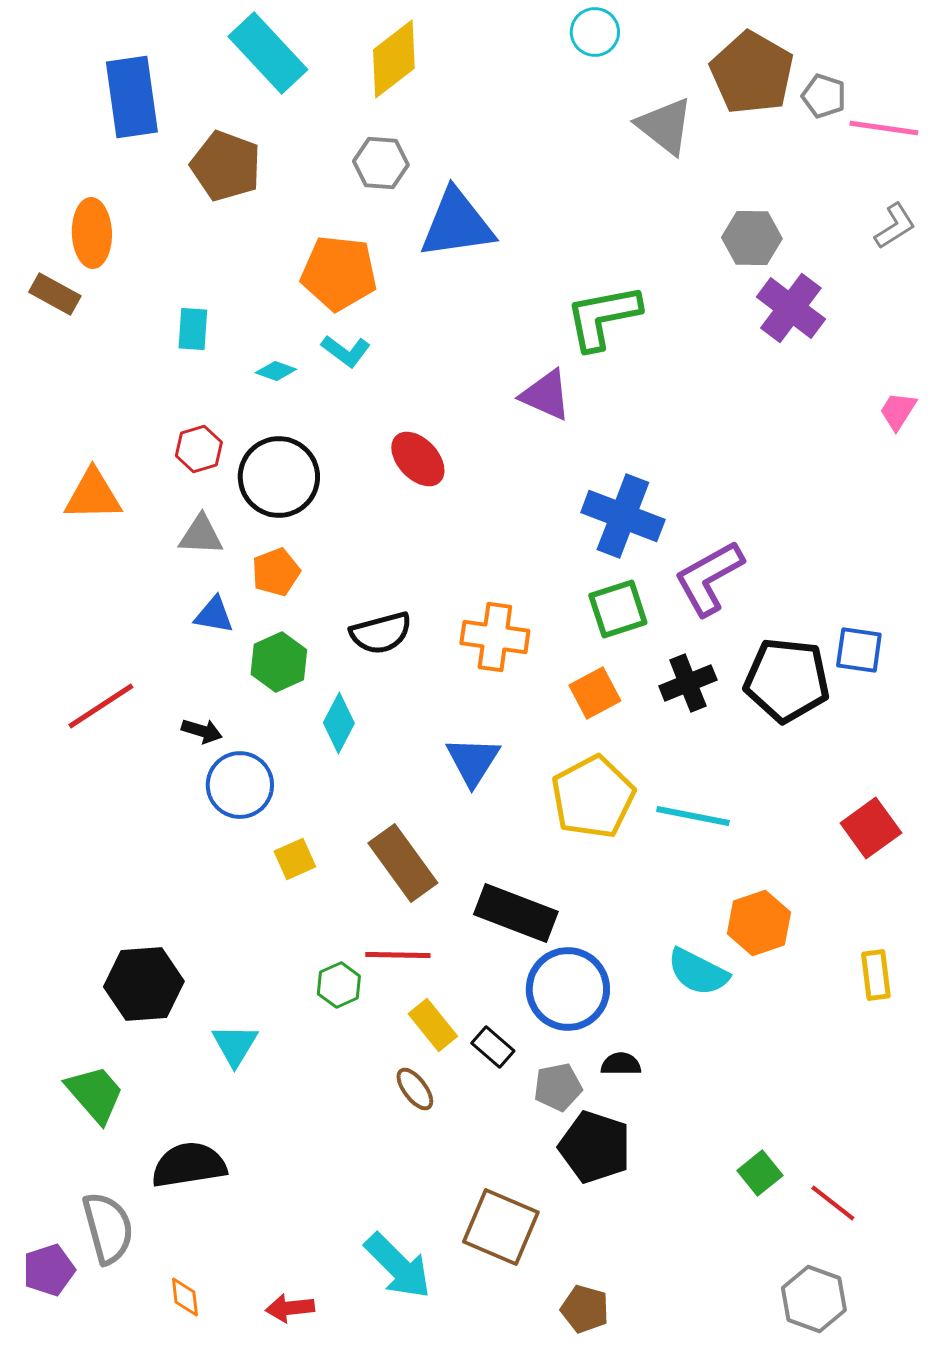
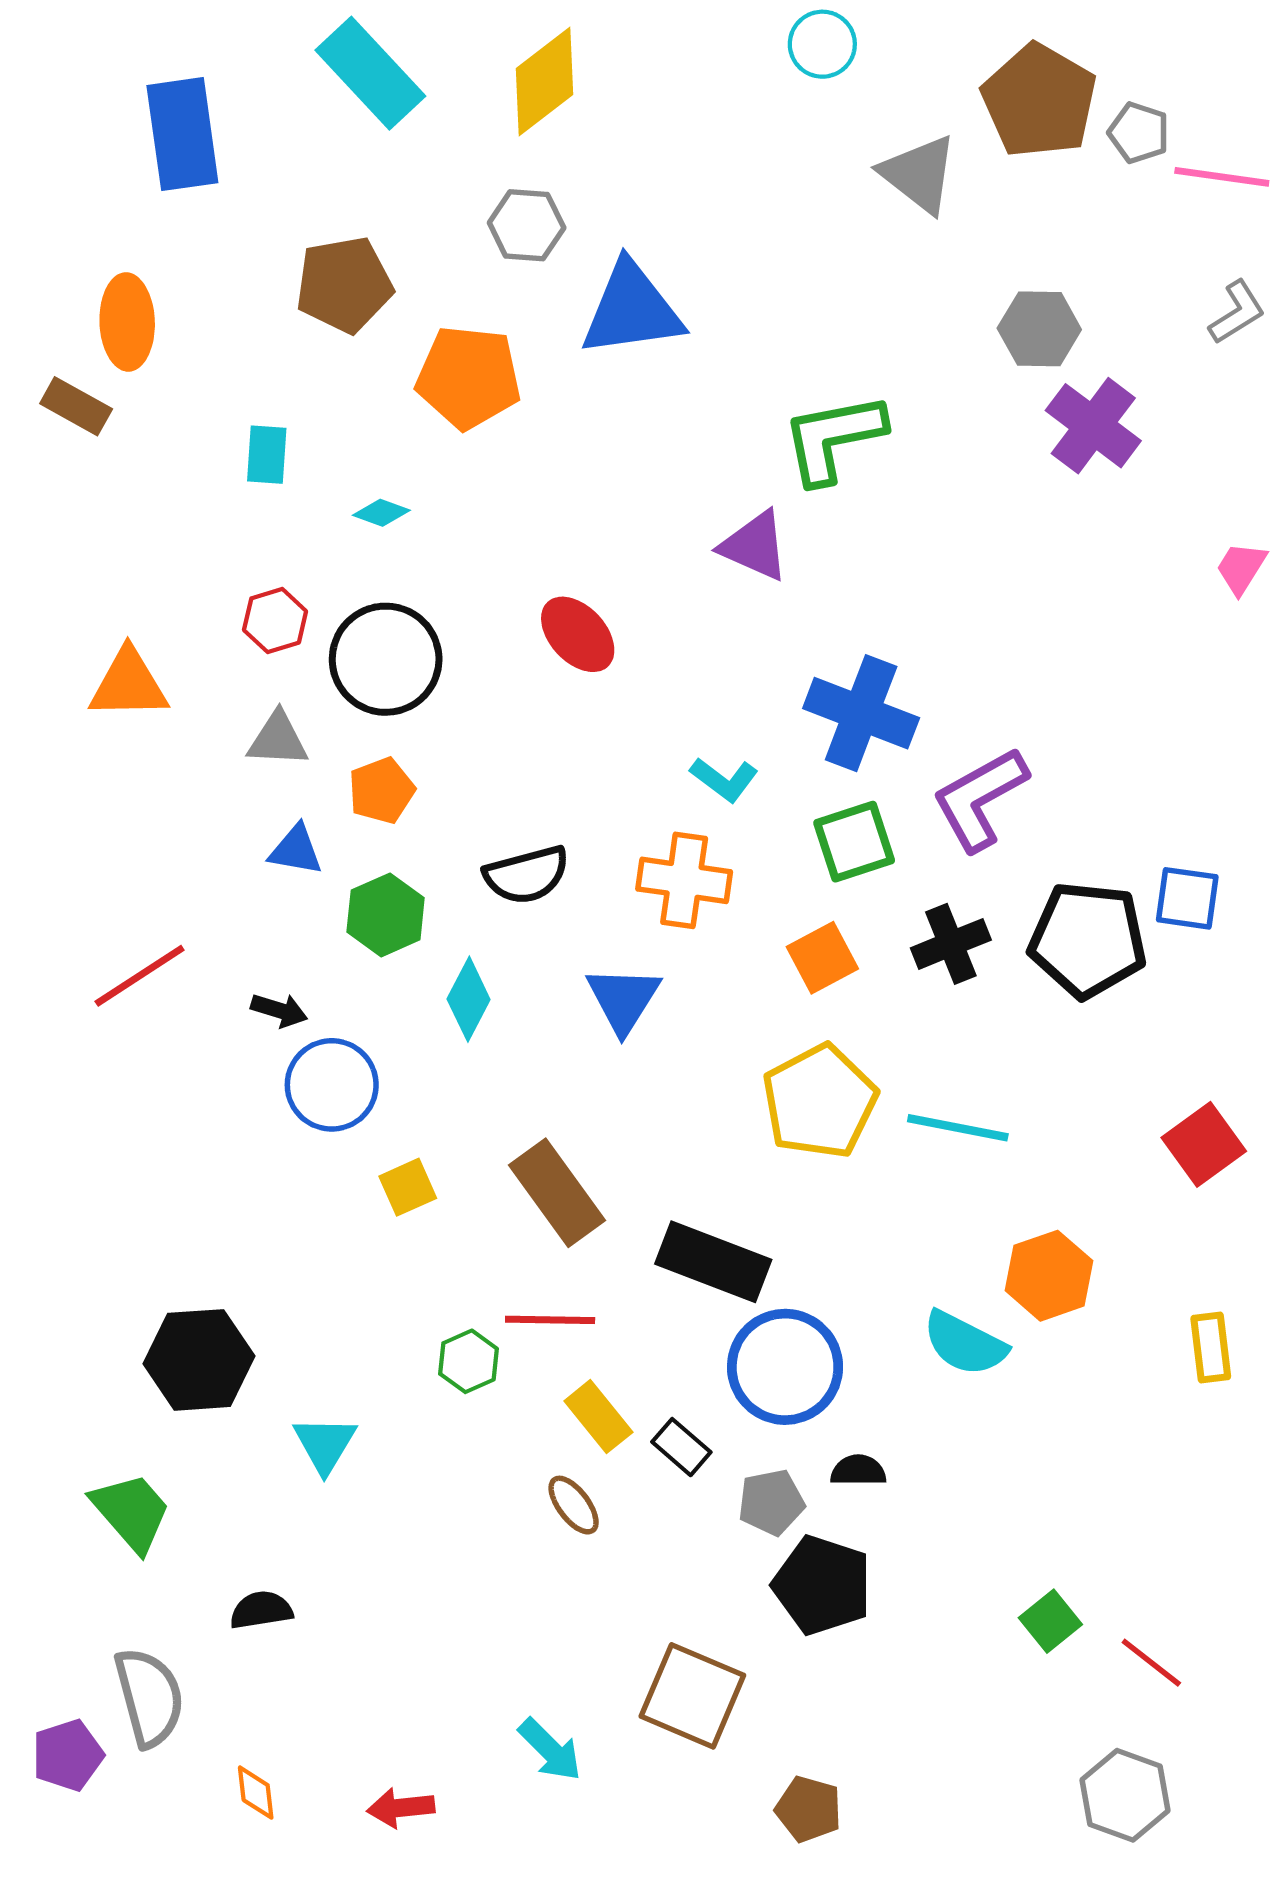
brown pentagon: (226, 166) -> (344, 285), moved, turned -30
cyan L-shape: (346, 351) -> (724, 779), moved
blue triangle: (473, 761) -> (623, 999), moved
black semicircle: (189, 1165) -> (261, 1610), size x0.6
cyan arrow: (398, 1266) -> (550, 1750), size x0.7

